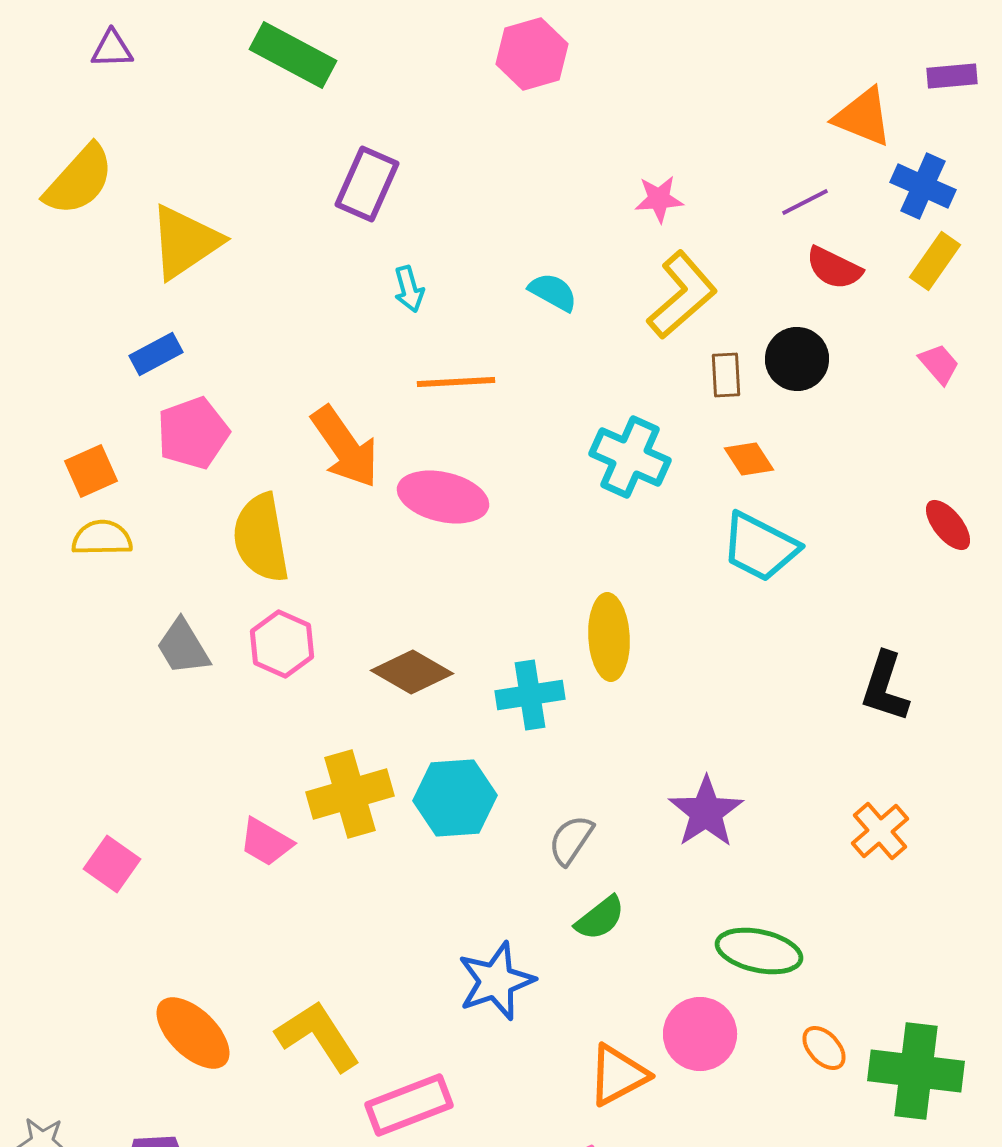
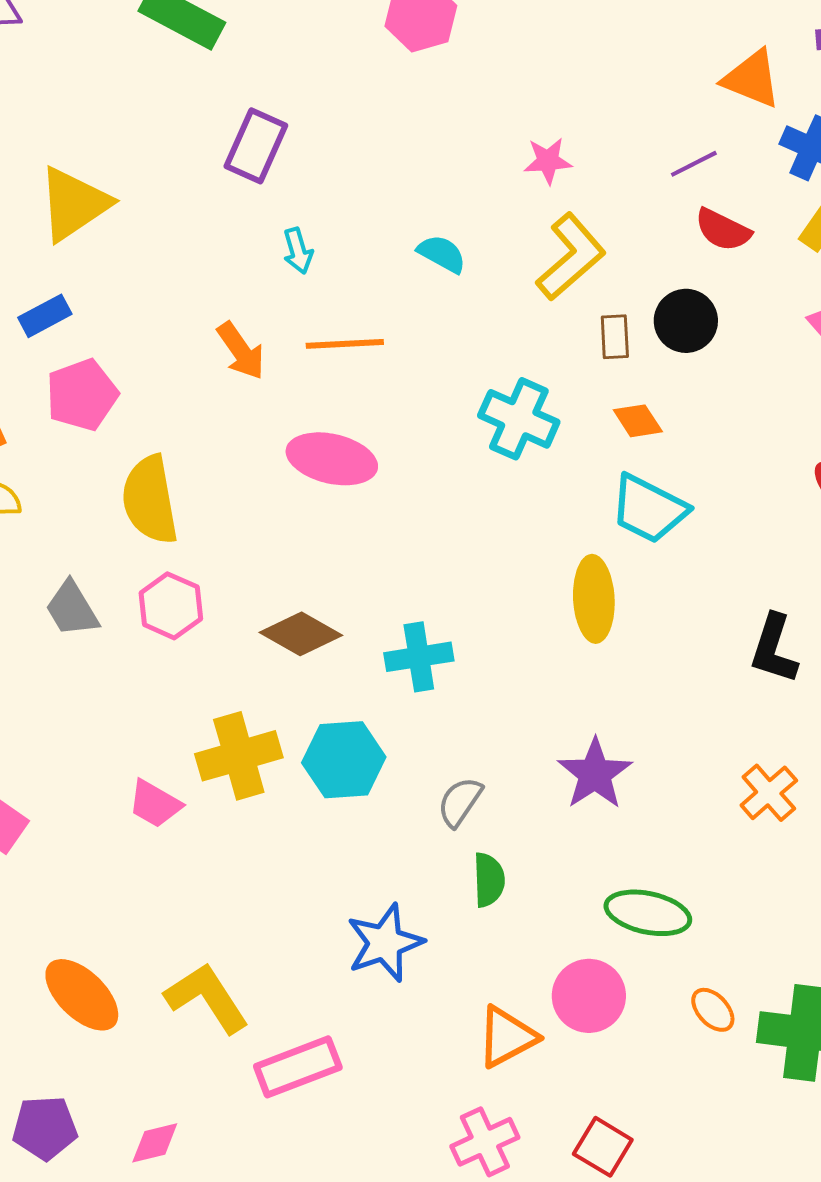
orange arrow: (345, 447) -> (241, 351), moved, size x0.7
yellow ellipse: (609, 637) -> (594, 599), moved
green semicircle: (600, 918) -> (489, 880), turned -54

